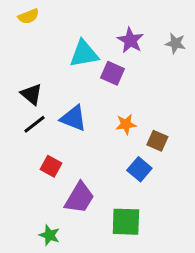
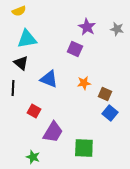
cyan triangle: (84, 54) -> (27, 39), moved
black line: (34, 124) -> (13, 88), moved, turned -49
blue square: (139, 169) -> (110, 113), moved

